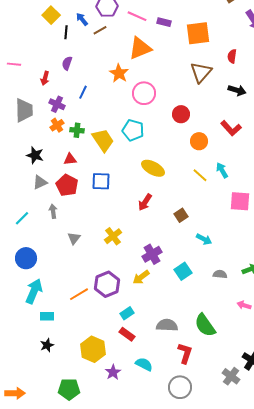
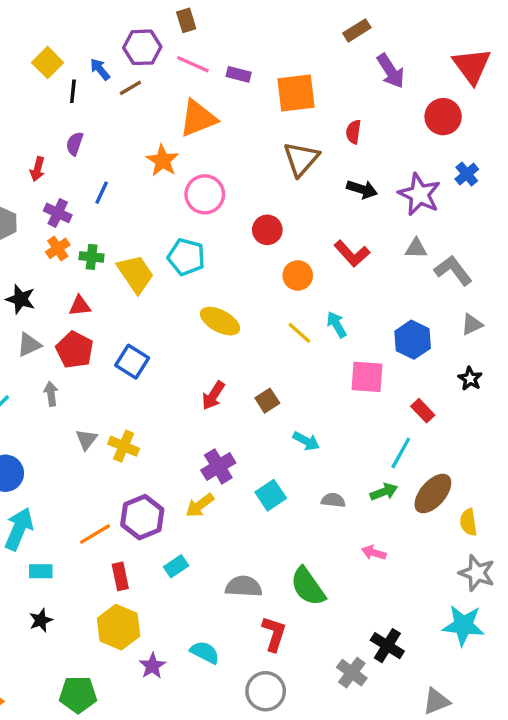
blue square: (101, 181) -> (132, 362), moved, turned 30
red arrow: (145, 202) -> (213, 395), moved
yellow cross: (113, 236) -> (124, 446), moved, turned -30
red rectangle: (127, 334) -> (120, 576), moved, turned 42

